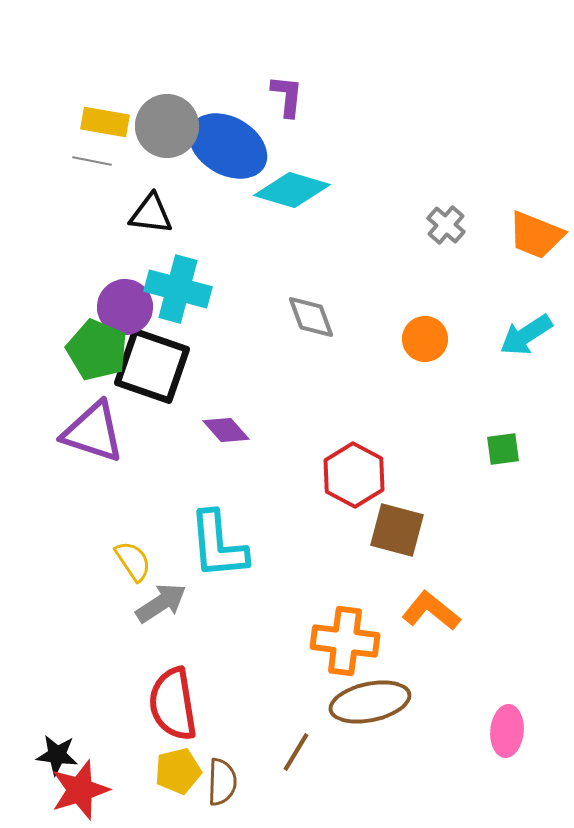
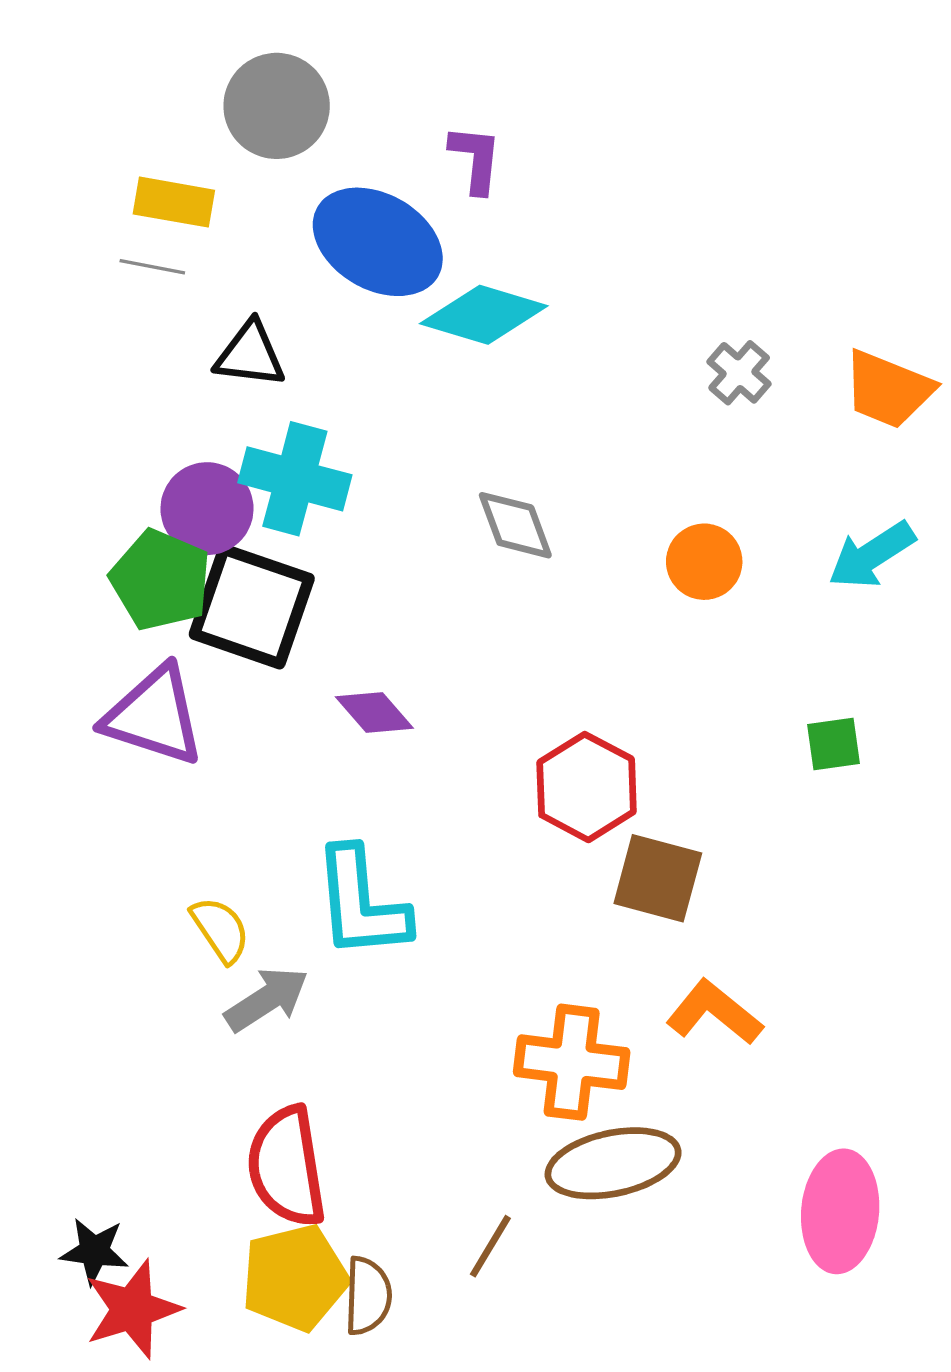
gray circle: (167, 126) -> (277, 106), moved
pink ellipse: (507, 731) -> (840, 1211), size x1.4
yellow pentagon: (178, 771) -> (295, 1278), size x1.4

